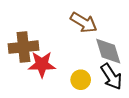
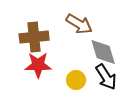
brown cross: (23, 47) -> (34, 37), moved

